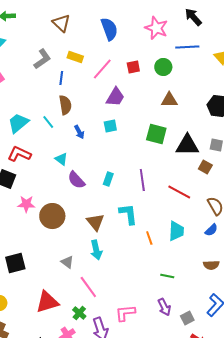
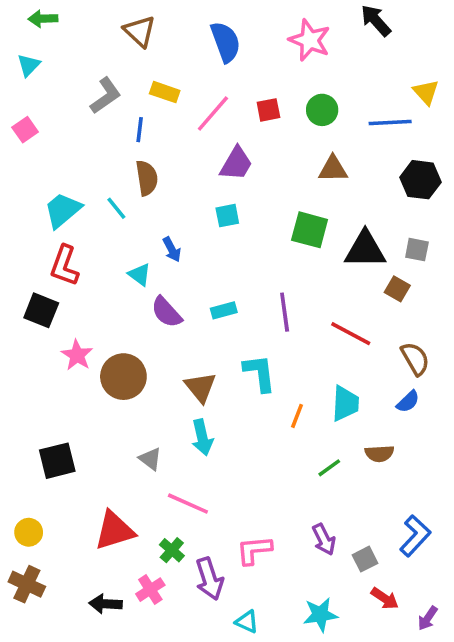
blue line: (187, 47) -> (390, 122), moved
blue arrow: (79, 132) -> (172, 250), moved
red L-shape: (19, 154) -> (64, 266), turned -95
cyan rectangle: (108, 179) -> (224, 310), turned 56
pink star: (26, 204) -> (77, 355), turned 30
orange line: (149, 238) -> (297, 416), turned 40
brown semicircle: (211, 265) -> (379, 454), moved
green line: (167, 276) -> (329, 468), moved, turned -48
pink line: (88, 287) -> (188, 504), turned -30

